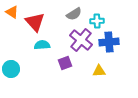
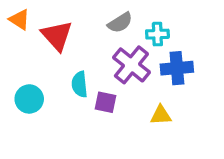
cyan semicircle: (42, 45) -> (80, 84), moved, turned -91
purple square: (65, 63) -> (106, 102), turned 32
cyan circle: (11, 69) -> (29, 99), moved

